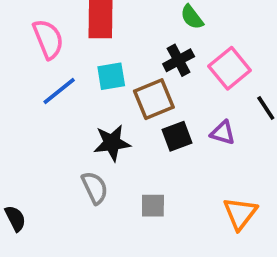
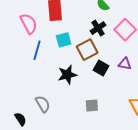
blue line: (59, 91) -> (37, 50), turned -30
black square: (177, 136) -> (101, 68), turned -35
gray semicircle: (95, 188) -> (43, 104), moved

